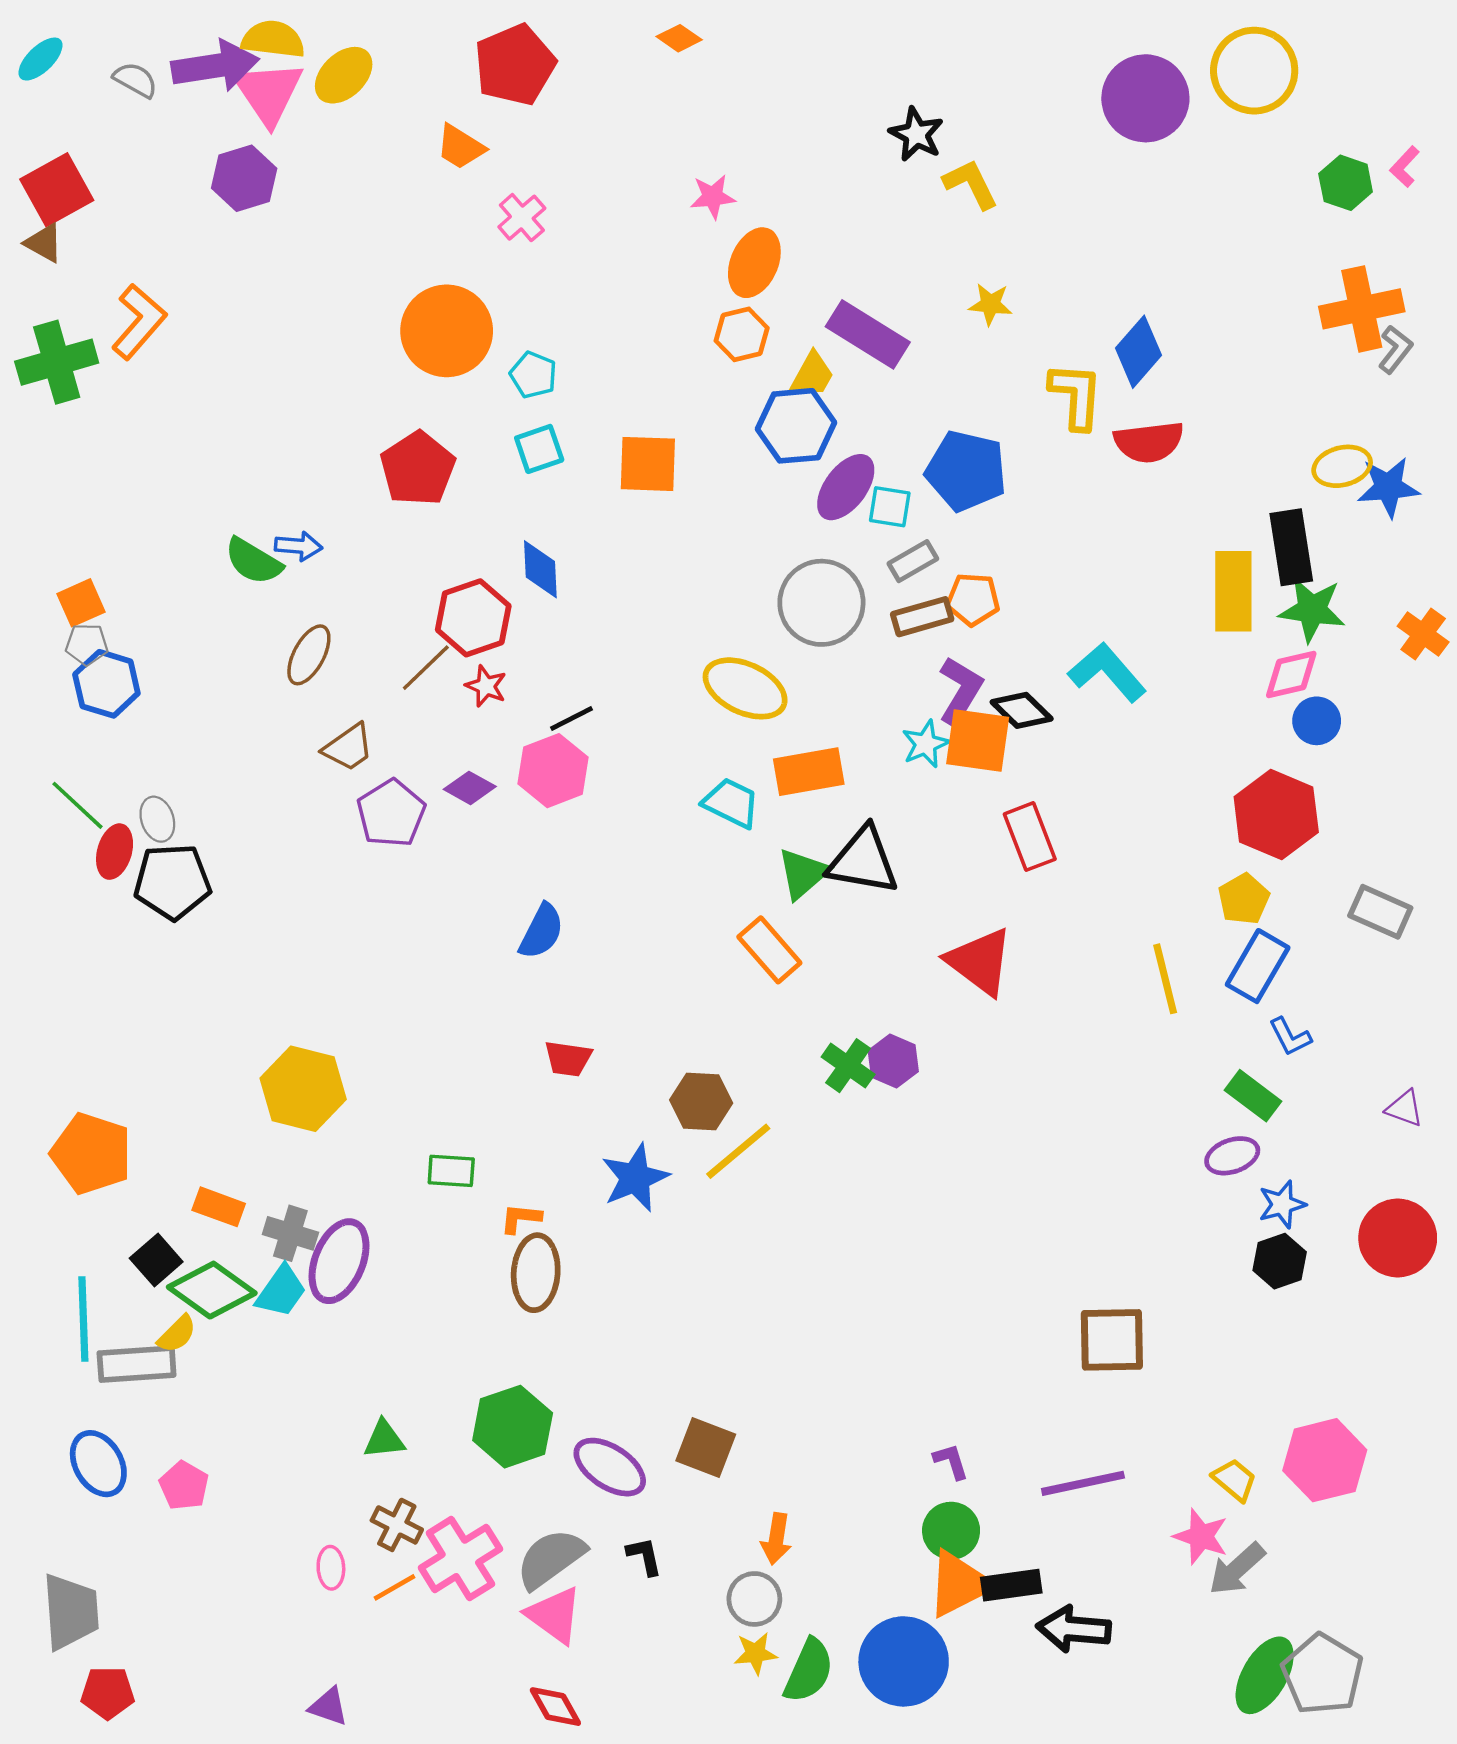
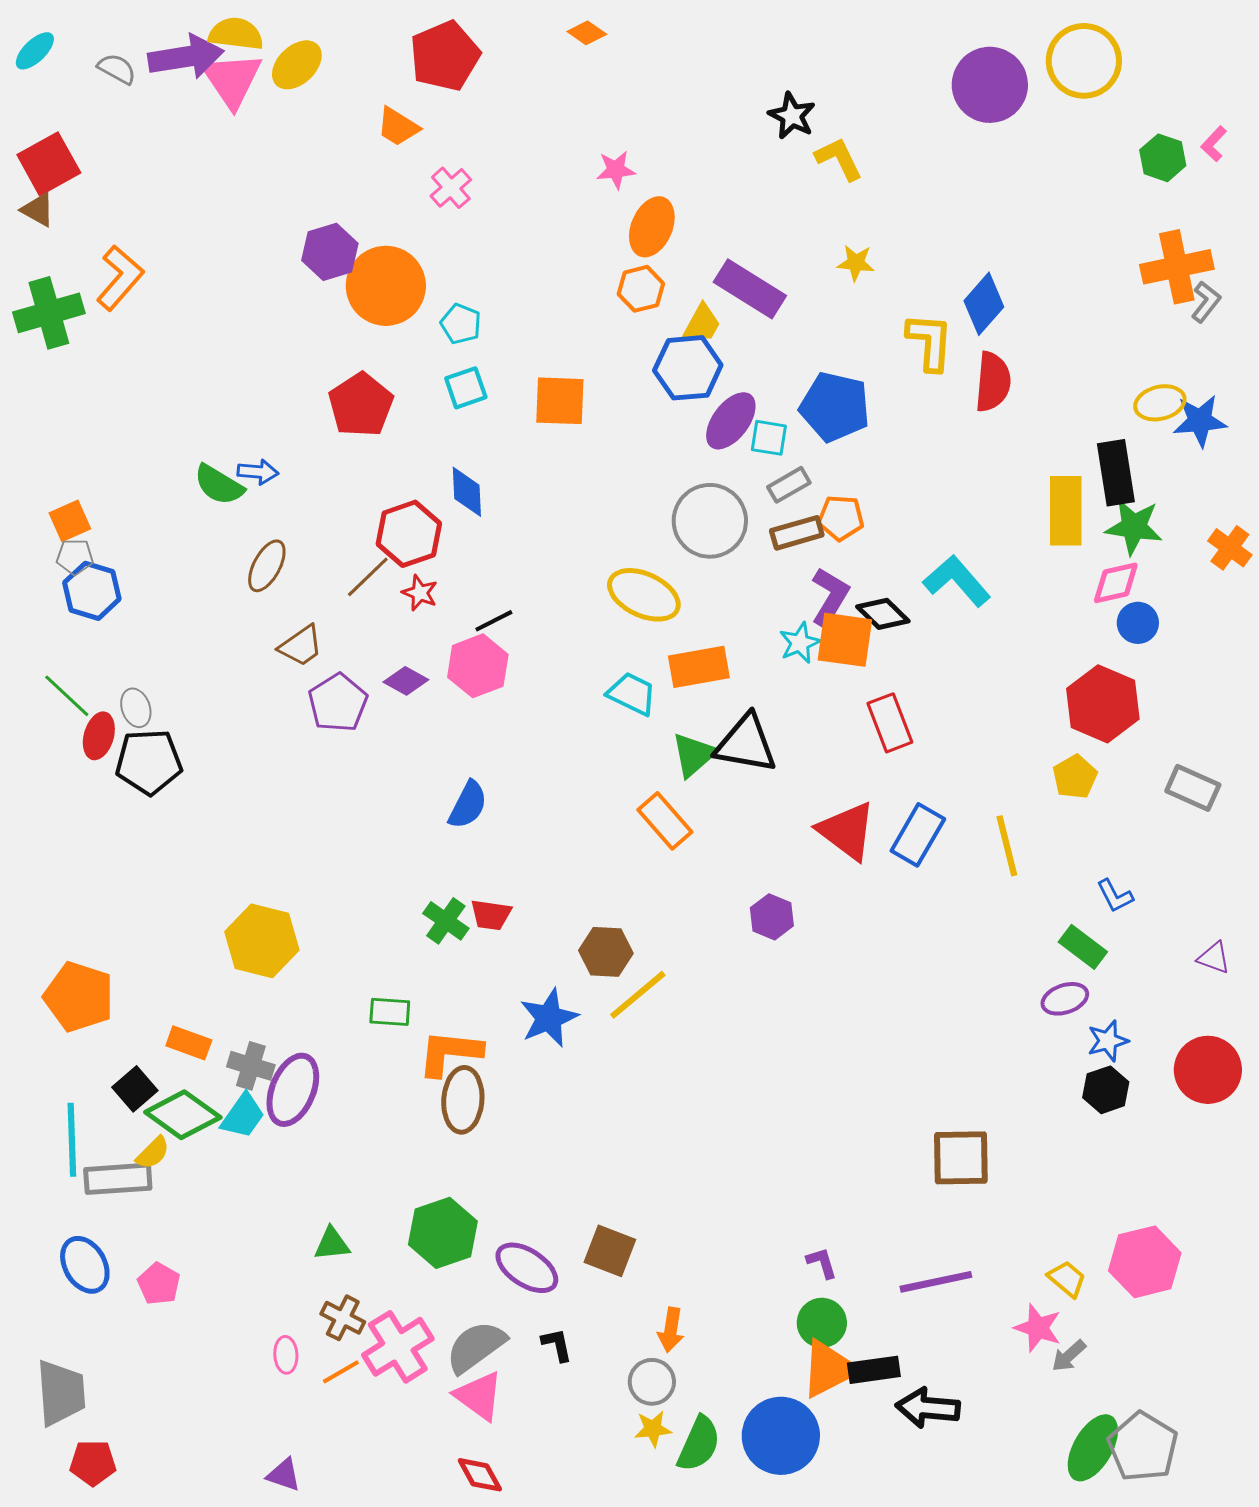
purple hexagon: (244, 178) -> (330, 252), moved
red semicircle: (1149, 442) -> (993, 382), turned -78
blue rectangle: (1258, 966) -> (918, 835), moved
green cross: (848, 1066) -> (446, 921), moved
orange L-shape: (521, 1218) -> (450, 1053), size x1.8
gray arrow: (1237, 1569) -> (1069, 1356), size x0.7

